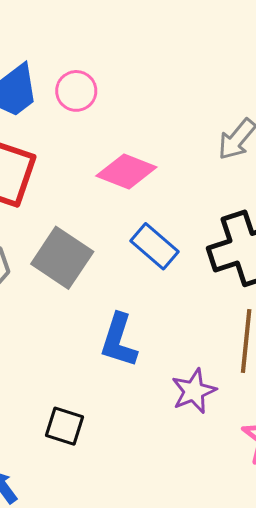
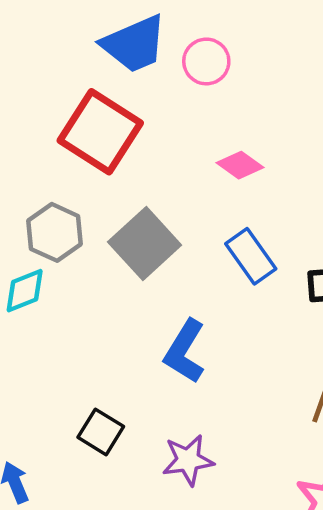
pink diamond: (126, 172) -> (240, 165), size x0.7
purple star: (194, 391) -> (188, 460), moved

